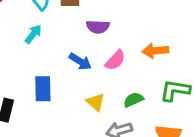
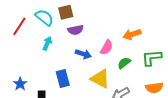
purple semicircle: (98, 27) -> (76, 30), moved
green semicircle: (133, 100) -> (124, 63), moved
yellow triangle: (95, 102) -> (100, 79), size x1.5

